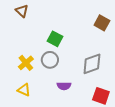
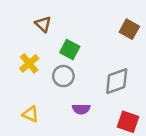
brown triangle: (22, 11) -> (43, 24), moved
yellow cross: (26, 63) -> (29, 63), moved

